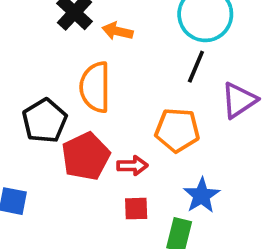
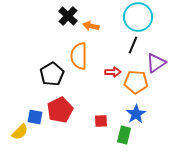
orange pentagon: (177, 130) -> (136, 82), moved
red pentagon: (86, 156) -> (60, 110), moved
red arrow: (132, 166) -> (113, 72), moved

